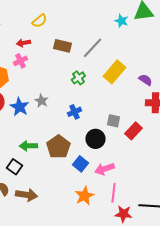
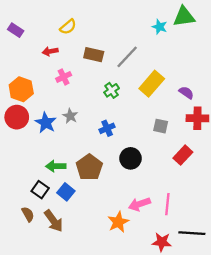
pink cross: (20, 61) -> (64, 77), moved
gray square: (113, 121) -> (161, 126), moved
red rectangle: (133, 131) -> (183, 155), moved
blue square: (80, 164) -> (66, 192), moved
pink arrow: (104, 169) -> (139, 204), moved
pink line: (113, 193) -> (167, 204), moved
brown arrow: (26, 195) -> (54, 221), turned 45

